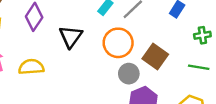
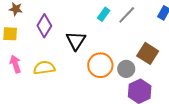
orange circle: (118, 43) -> (100, 65), moved

